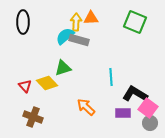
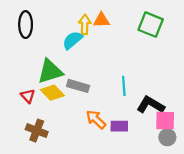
gray rectangle: (79, 40) -> (78, 86), moved
green triangle: (63, 68) -> (50, 71), moved, size x1.4
pink square: (148, 108) -> (165, 121), turned -36
purple rectangle: (123, 113) -> (119, 126), moved

